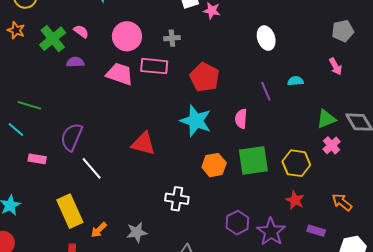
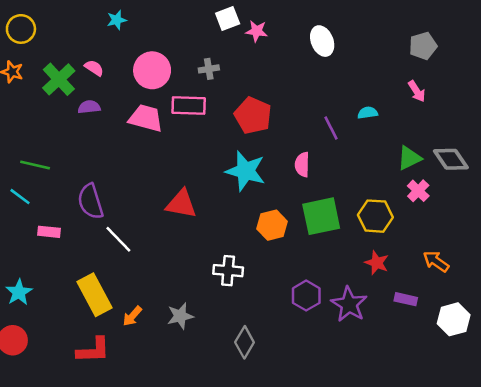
white ellipse: (266, 38) -> (322, 41), moved
purple semicircle: (72, 137) -> (91, 201), turned -36

